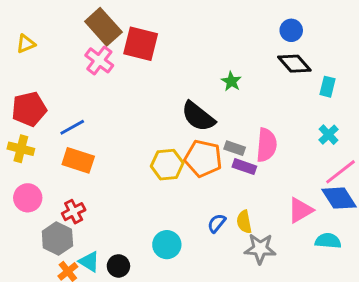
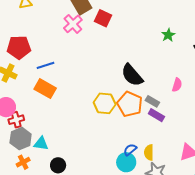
red square: (141, 44) -> (103, 18), size x0.7
green star: (231, 81) -> (168, 35), moved
pink semicircle: (266, 145) -> (177, 85), moved, size x0.6
red cross: (74, 212) -> (16, 120), moved
cyan circle: (167, 245) -> (126, 162), moved
cyan triangle: (89, 262) -> (41, 144), moved, turned -35

